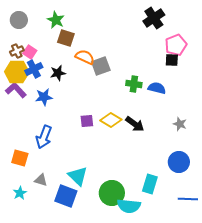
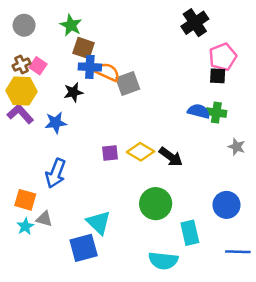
blue cross: (34, 69) -> (90, 67), moved, turned 30
green cross: (134, 84) -> (216, 113), moved
gray star: (180, 124) -> (237, 147), moved
gray triangle: (41, 180) -> (44, 219), moved
cyan rectangle: (150, 184) -> (190, 233), turned -30
cyan star: (20, 193) -> (25, 226), moved
green circle: (112, 193) -> (156, 204), moved
blue square: (66, 196) -> (84, 248), turned -35

